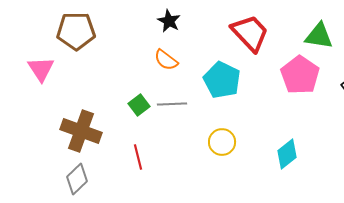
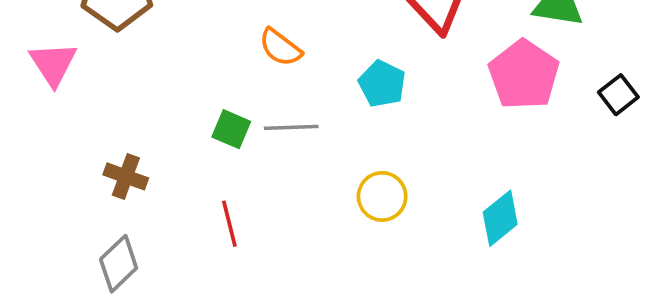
cyan pentagon: (222, 80) -> (382, 84), size x0.7
green square: (139, 105) -> (231, 129), turned -30
brown cross: (81, 131) -> (126, 176), size x0.6

